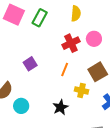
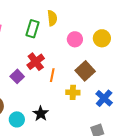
green rectangle: (40, 18) -> (33, 29), moved
red cross: (71, 43) -> (36, 62), moved
black star: (60, 107) -> (41, 114), moved

